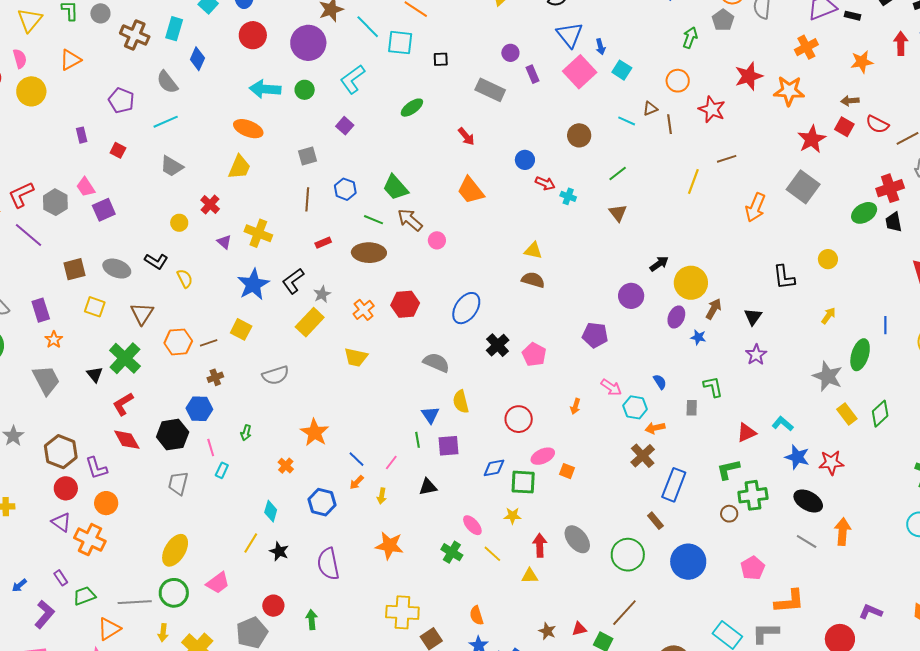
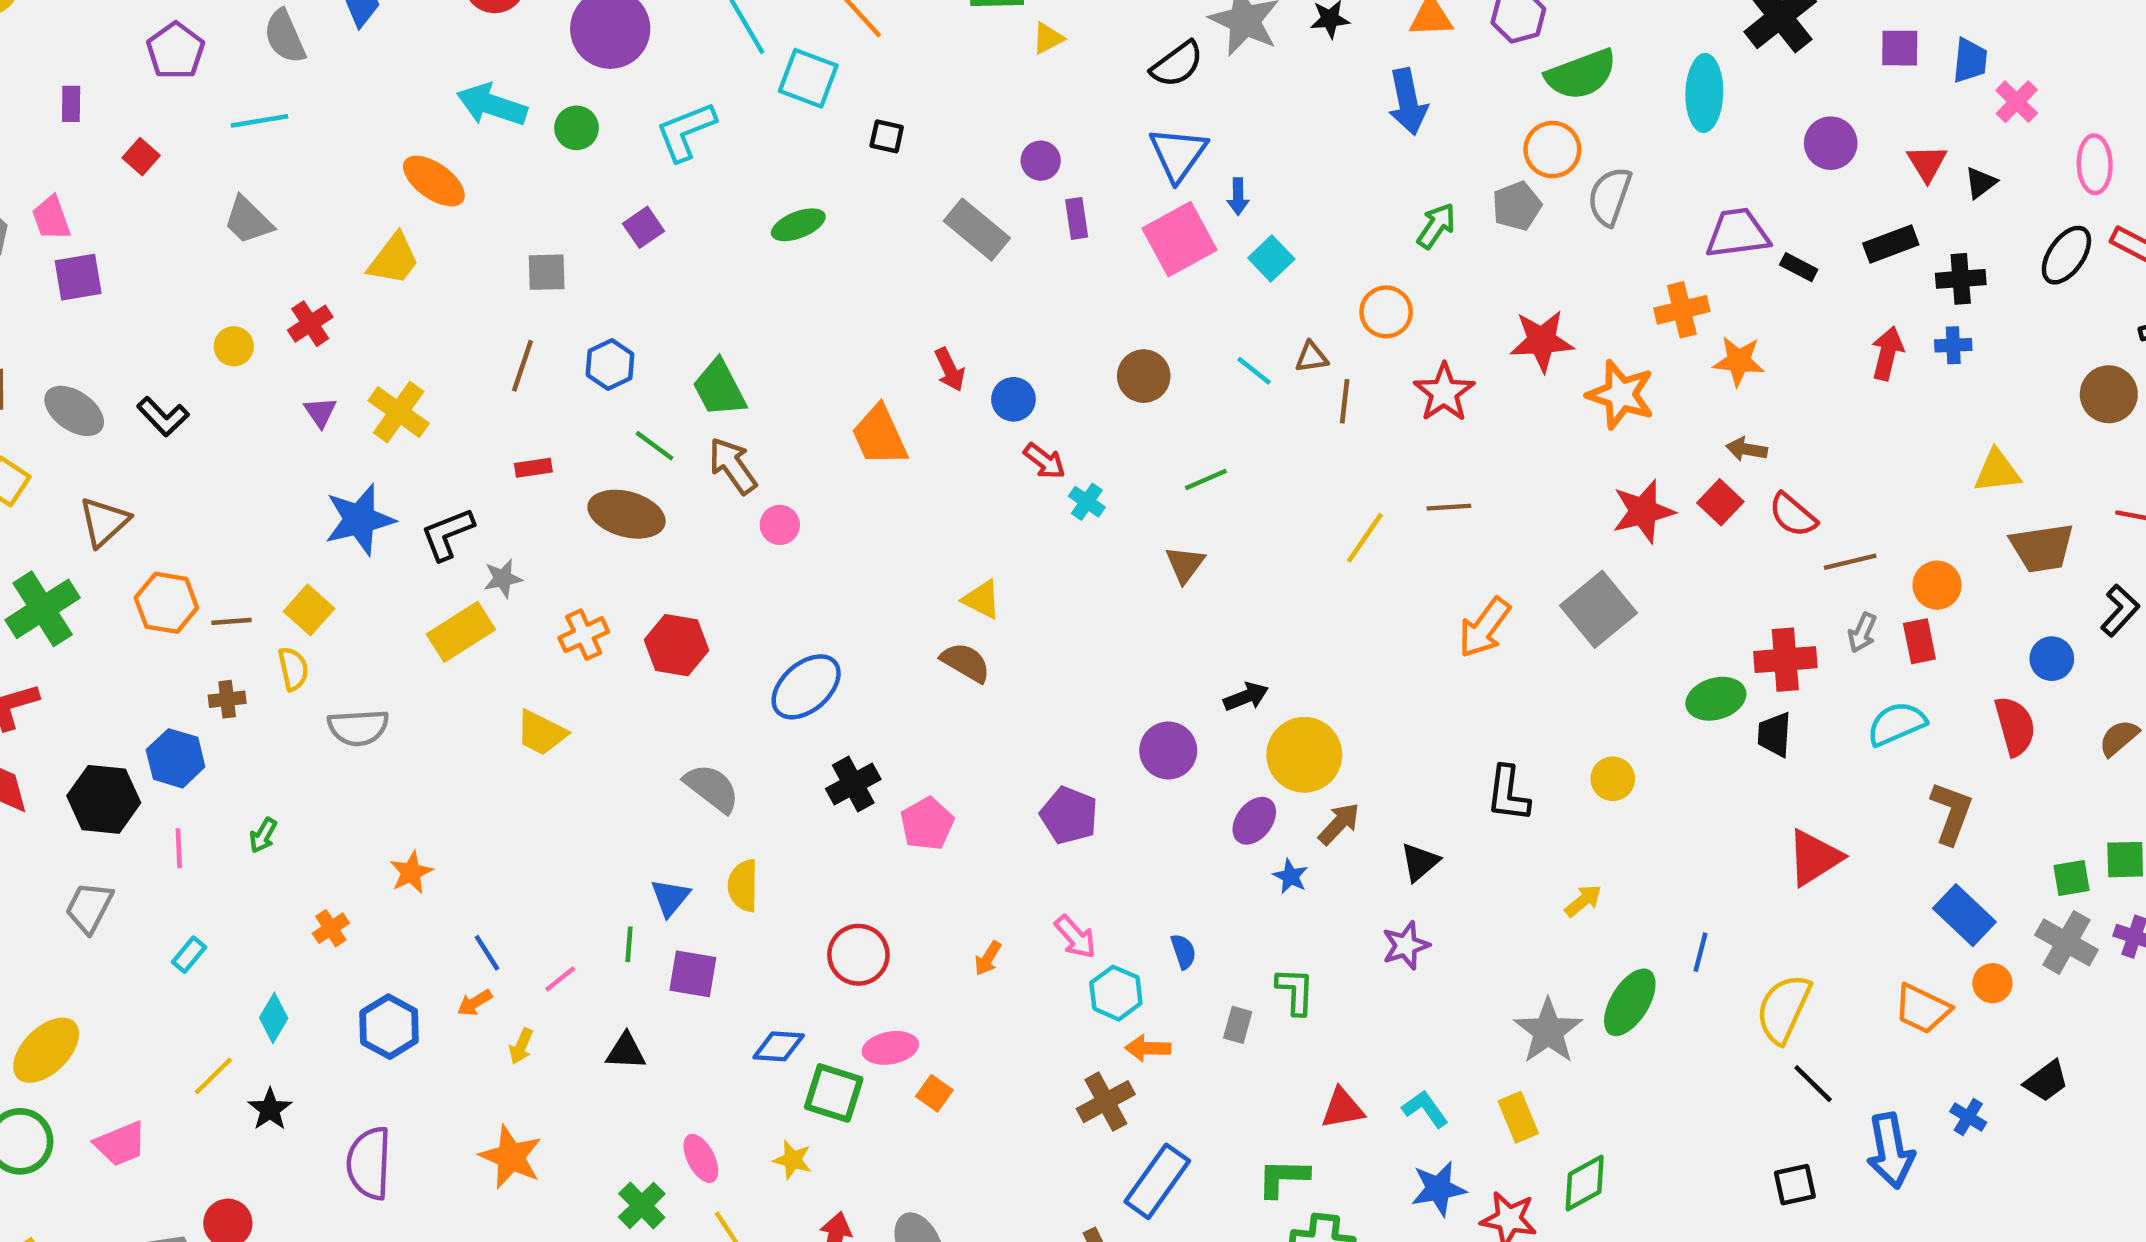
orange star: (862, 62) -> (1739, 361), moved
red arrow: (466, 137) -> (950, 370), moved
yellow semicircle: (185, 279) -> (293, 669), moved
yellow rectangle: (847, 414) -> (1518, 1117), moved
green diamond: (880, 414) -> (1585, 1183), moved
orange star: (315, 433) -> (411, 872), size x0.7
blue star: (797, 457) -> (1438, 1189), turned 30
cyan rectangle: (222, 470) -> (189, 955), moved

